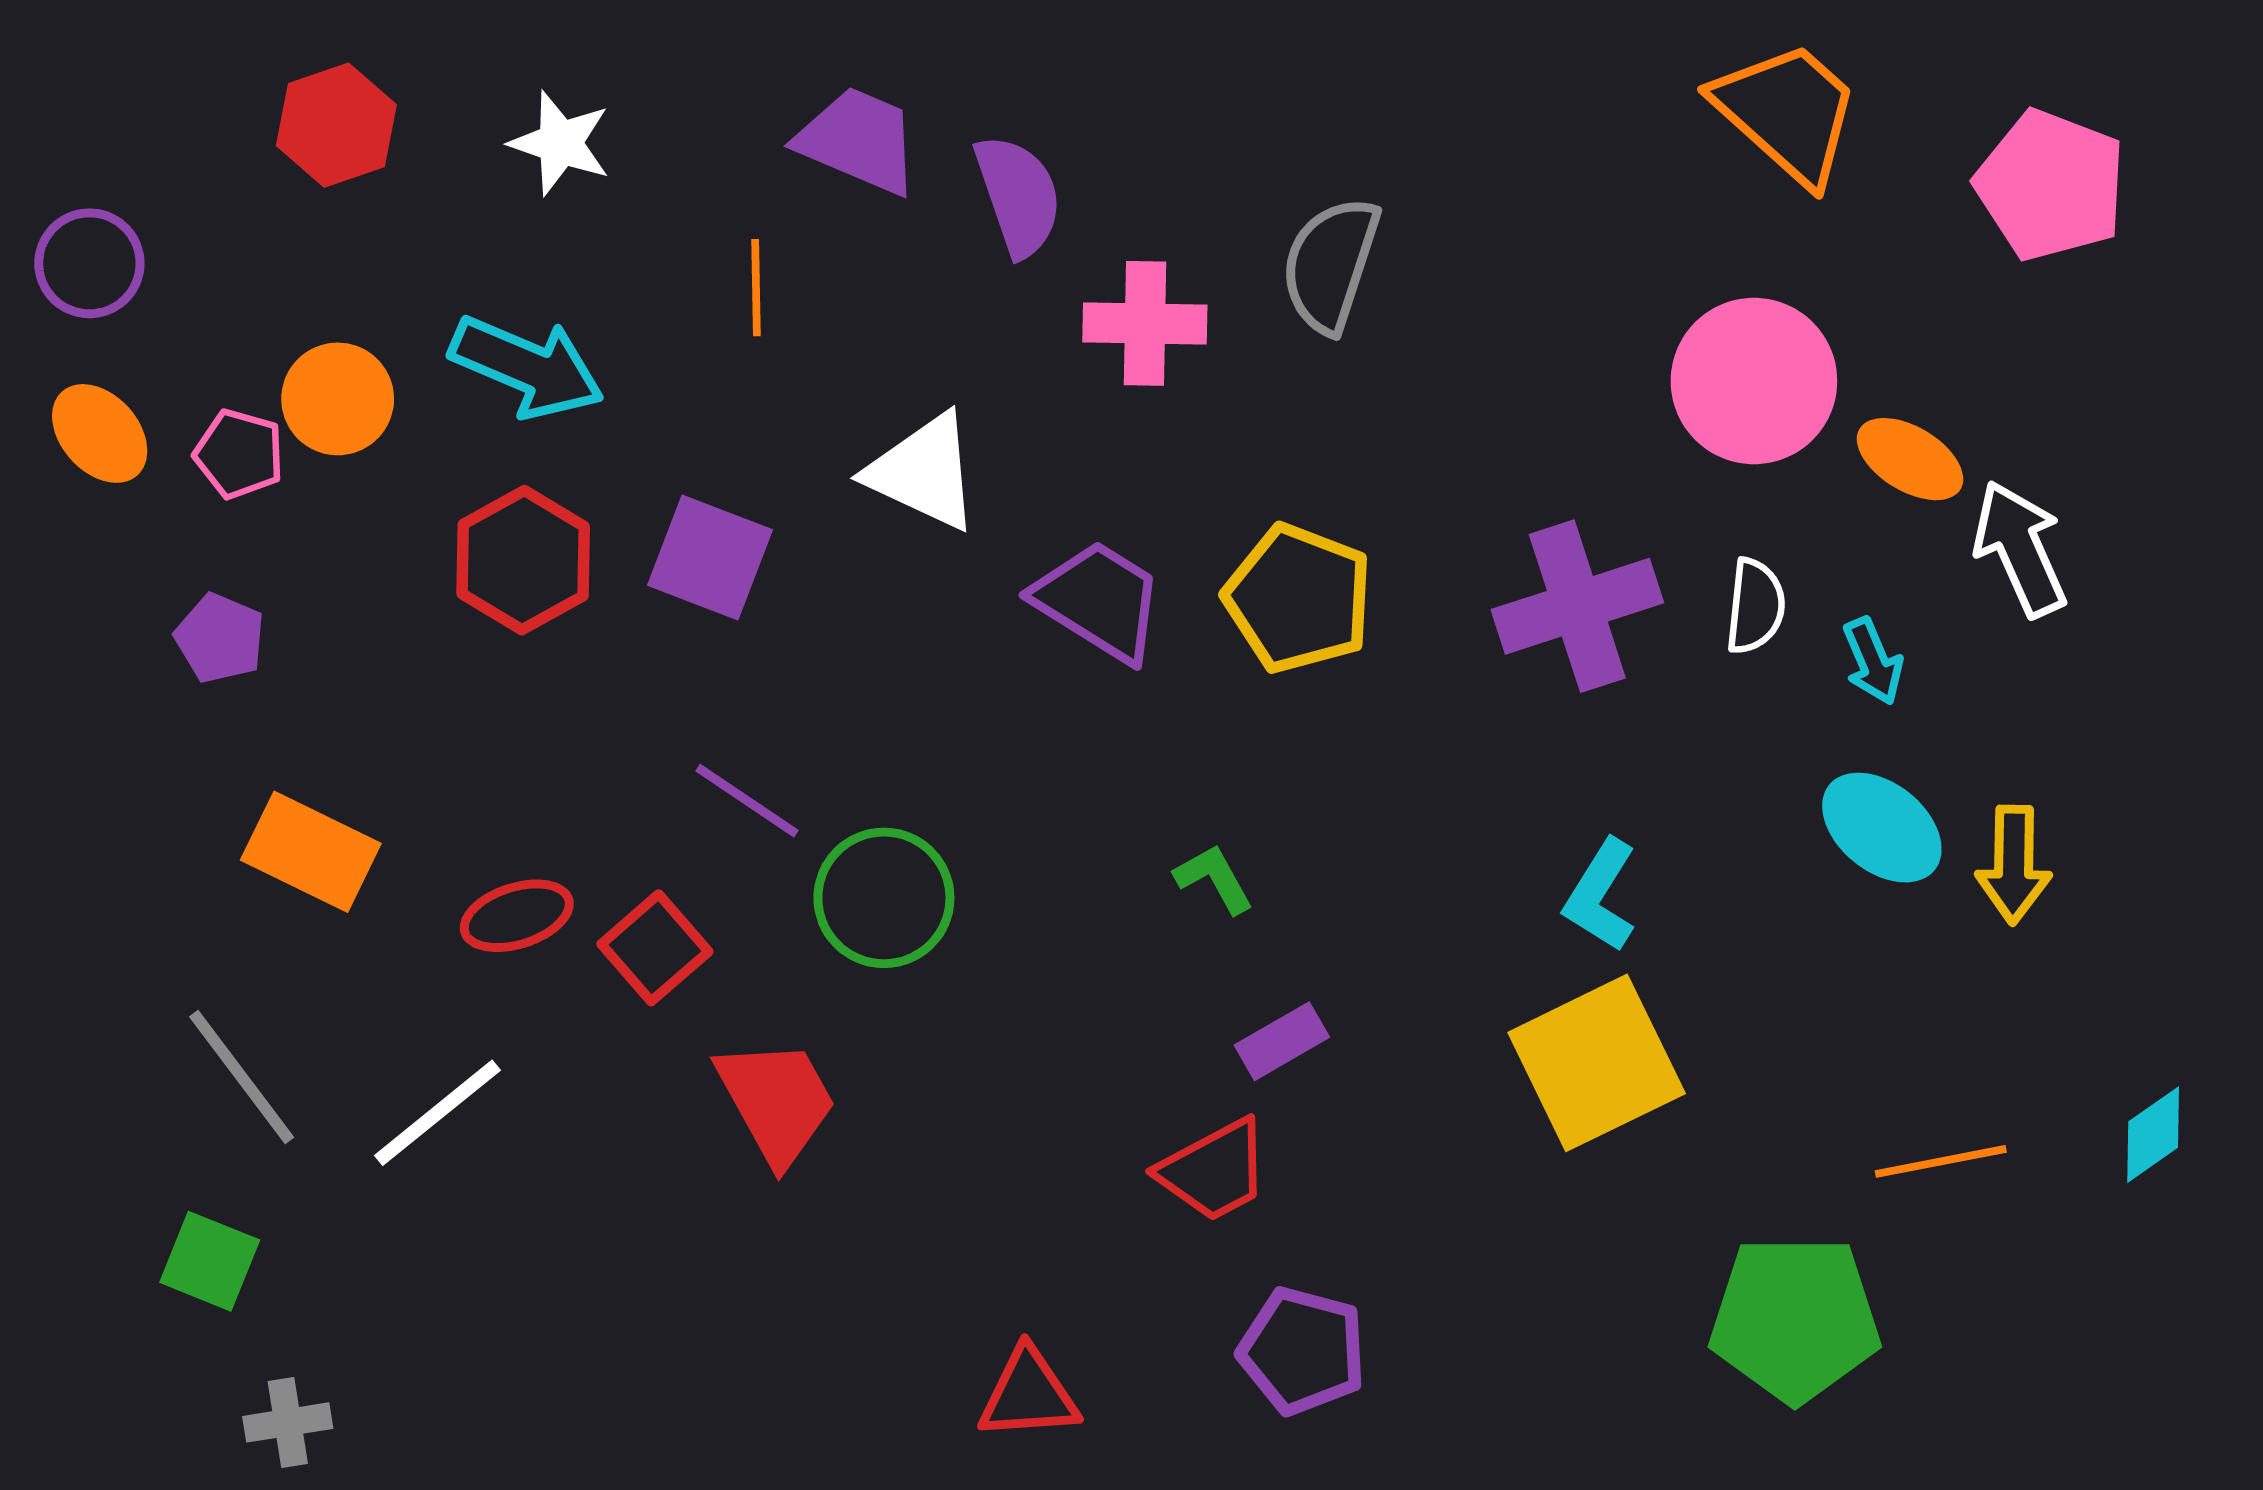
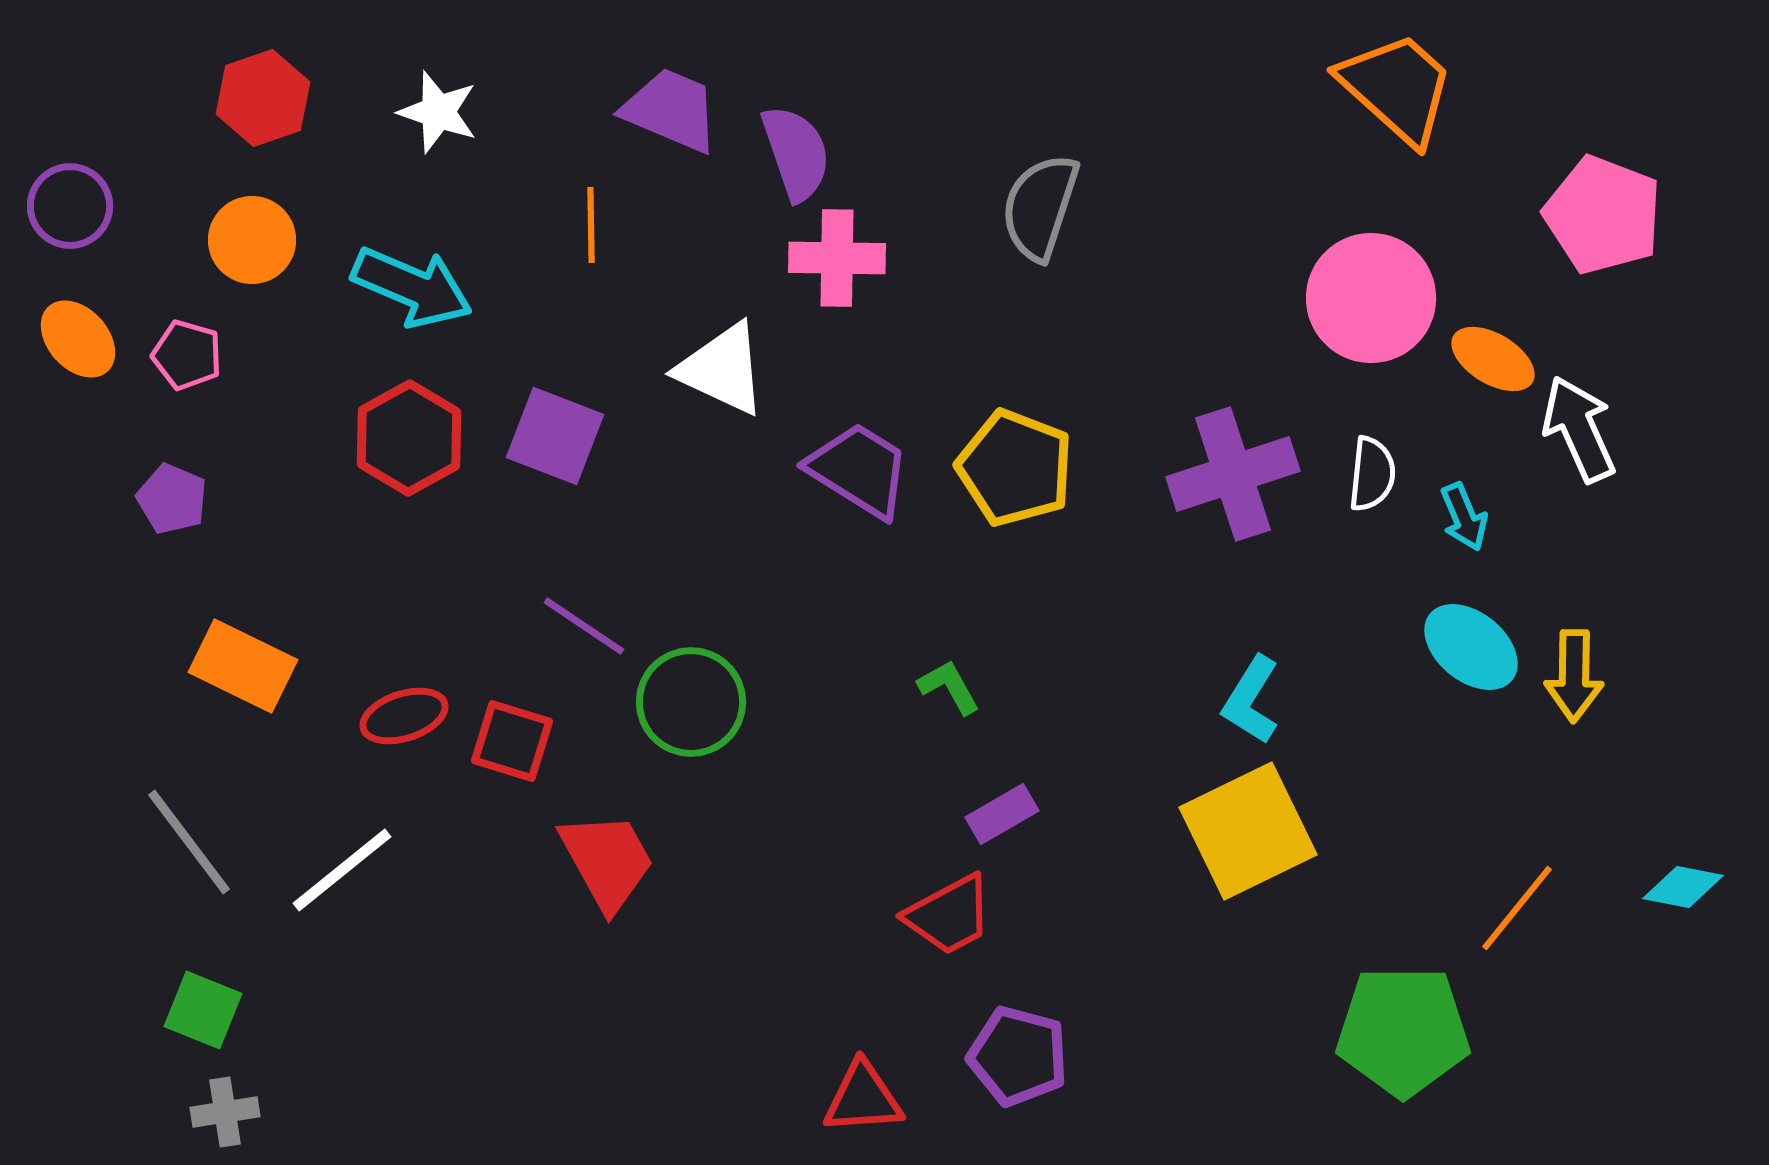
pink pentagon: (2051, 185) -> (1603, 215), moved
pink cross: (1145, 323) -> (837, 258), moved
orange circle: (338, 399) -> (252, 240), moved
red square: (655, 948) -> (512, 741), turned -32
cyan diamond: (2153, 1135) -> (1683, 887), turned 46
orange line: (1941, 1161) -> (1517, 908), turned -40
green square: (210, 1261) -> (203, 1010), moved
red triangle: (1029, 1394) -> (863, 1098), moved

